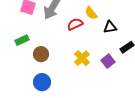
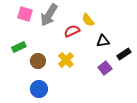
black triangle: (110, 27) -> (103, 41), moved
yellow cross: (82, 58) -> (66, 60), moved

